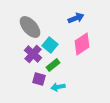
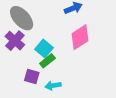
cyan square: (50, 45) -> (44, 48), moved
purple cross: (33, 54) -> (15, 41), moved

